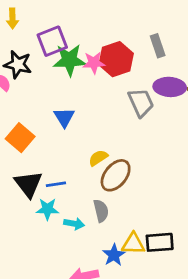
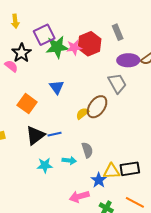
black star: (18, 64) -> (21, 53), turned 30
gray trapezoid: (141, 103) -> (117, 83), moved
brown ellipse: (116, 175) -> (97, 107), moved
black triangle: (28, 184) -> (35, 135), turned 35
cyan star: (47, 209) -> (45, 165), moved

